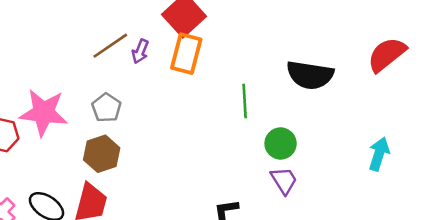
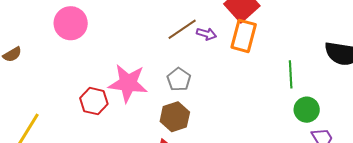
purple arrow: (140, 51) -> (206, 34), turned -96
green circle: (281, 144) -> (307, 110), moved

